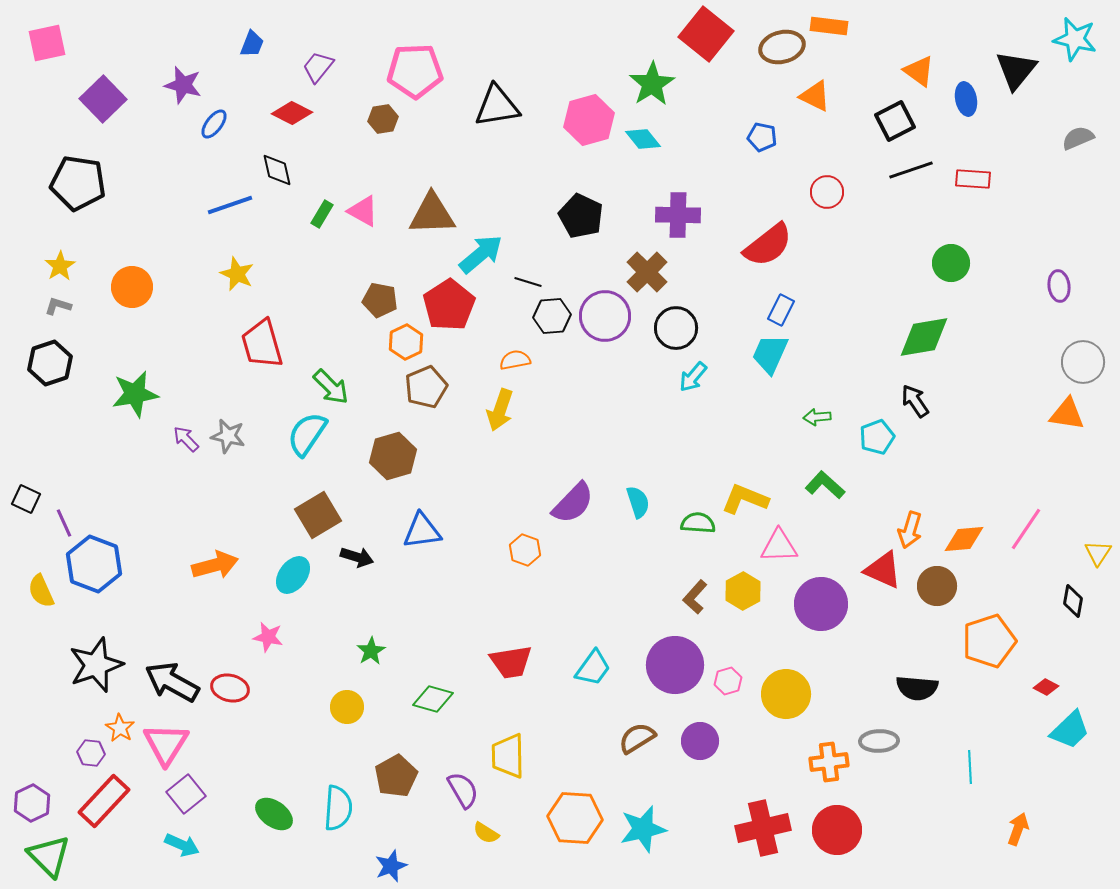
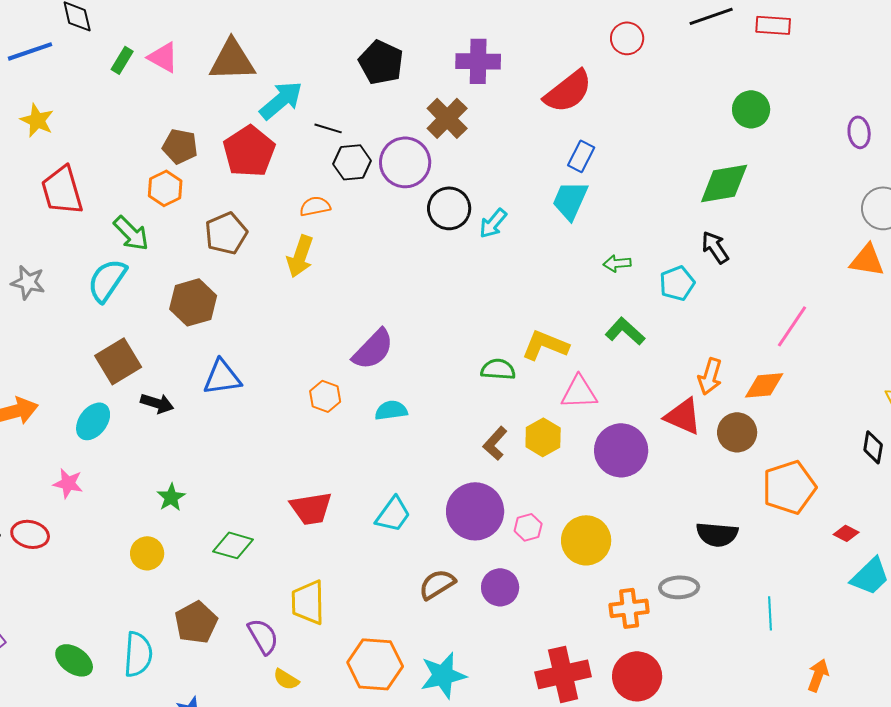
black circle: (676, 328) -> (449, 208), moved
orange hexagon: (406, 342) -> (165, 188), moved
cyan semicircle: (638, 502) -> (391, 410), moved, turned -80
pink line: (1026, 529) -> (792, 326), moved

